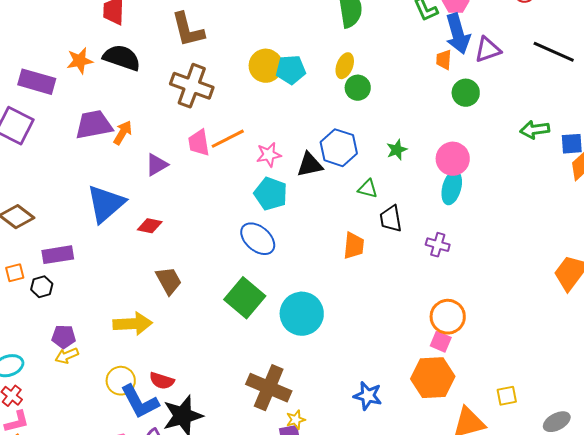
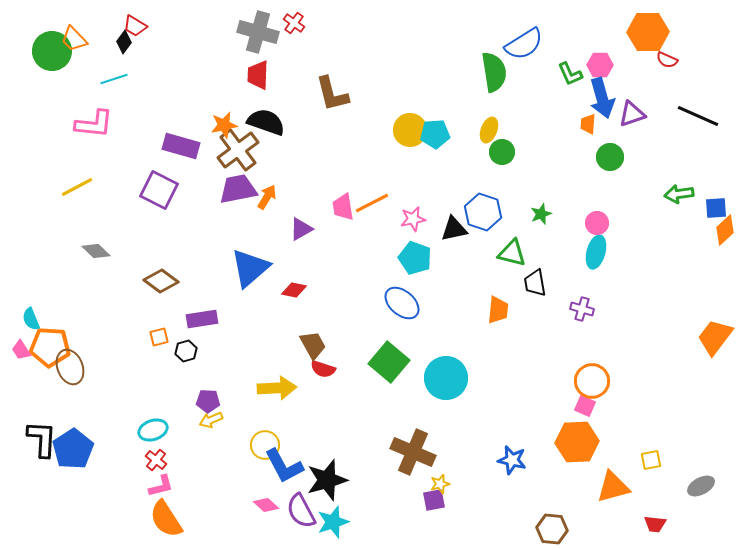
brown cross: (192, 86) -> (238, 150), moved, turned 33
pink circle: (453, 159) -> (597, 223), size x0.7
green triangle: (368, 189) -> (512, 253), size x1.4
red semicircle: (162, 381) -> (323, 369), moved

